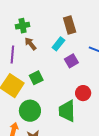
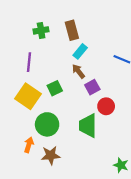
brown rectangle: (70, 25) -> (72, 30), moved
brown arrow: (30, 44) -> (78, 71), moved
purple square: (71, 61) -> (92, 87), moved

